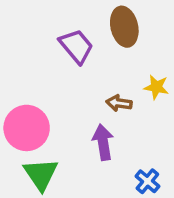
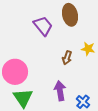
brown arrow: (119, 103) -> (67, 58), turned -80
purple arrow: (103, 142) -> (60, 91), moved

